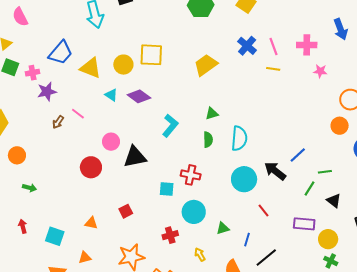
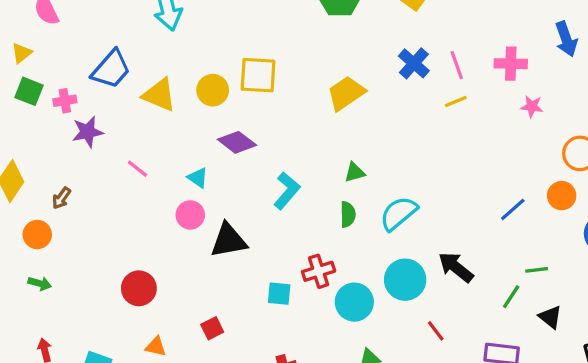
yellow line: (273, 69) -> (456, 101), turned -32
cyan triangle: (111, 95) -> (198, 178), moved
brown arrow: (58, 122) -> (61, 198), moved
cyan semicircle: (239, 138) -> (399, 213), turned -135
blue line: (298, 155) -> (513, 209), moved
red circle: (91, 167) -> (139, 288), moved
red cross: (191, 175) -> (319, 271), turned -30
green arrow: (29, 188) -> (40, 283), moved
cyan circle: (194, 212) -> (354, 302), moved

